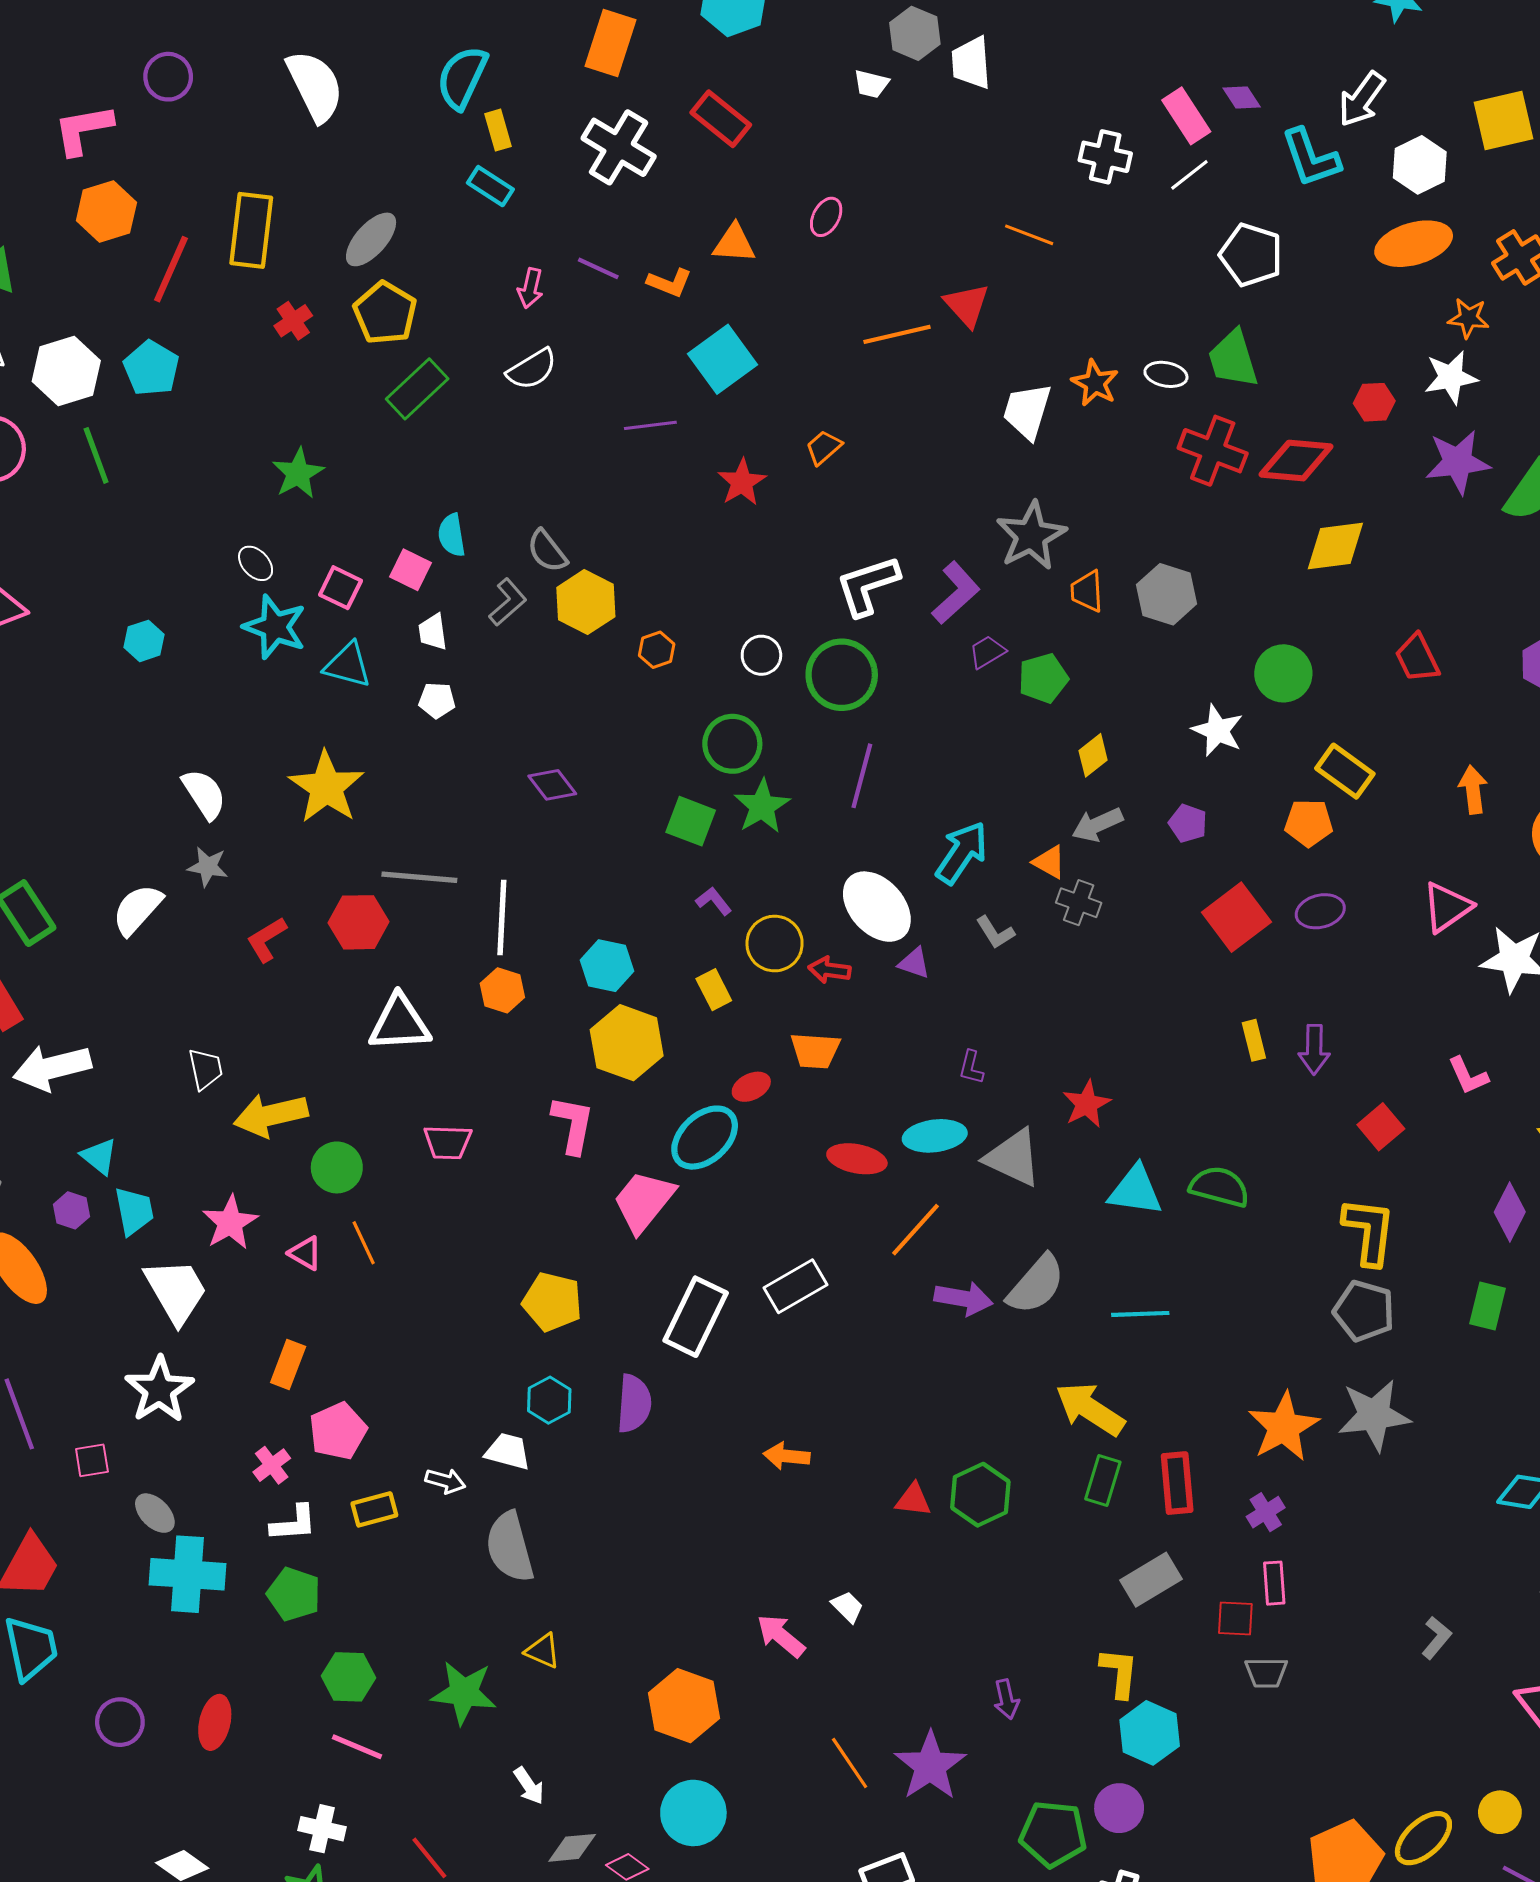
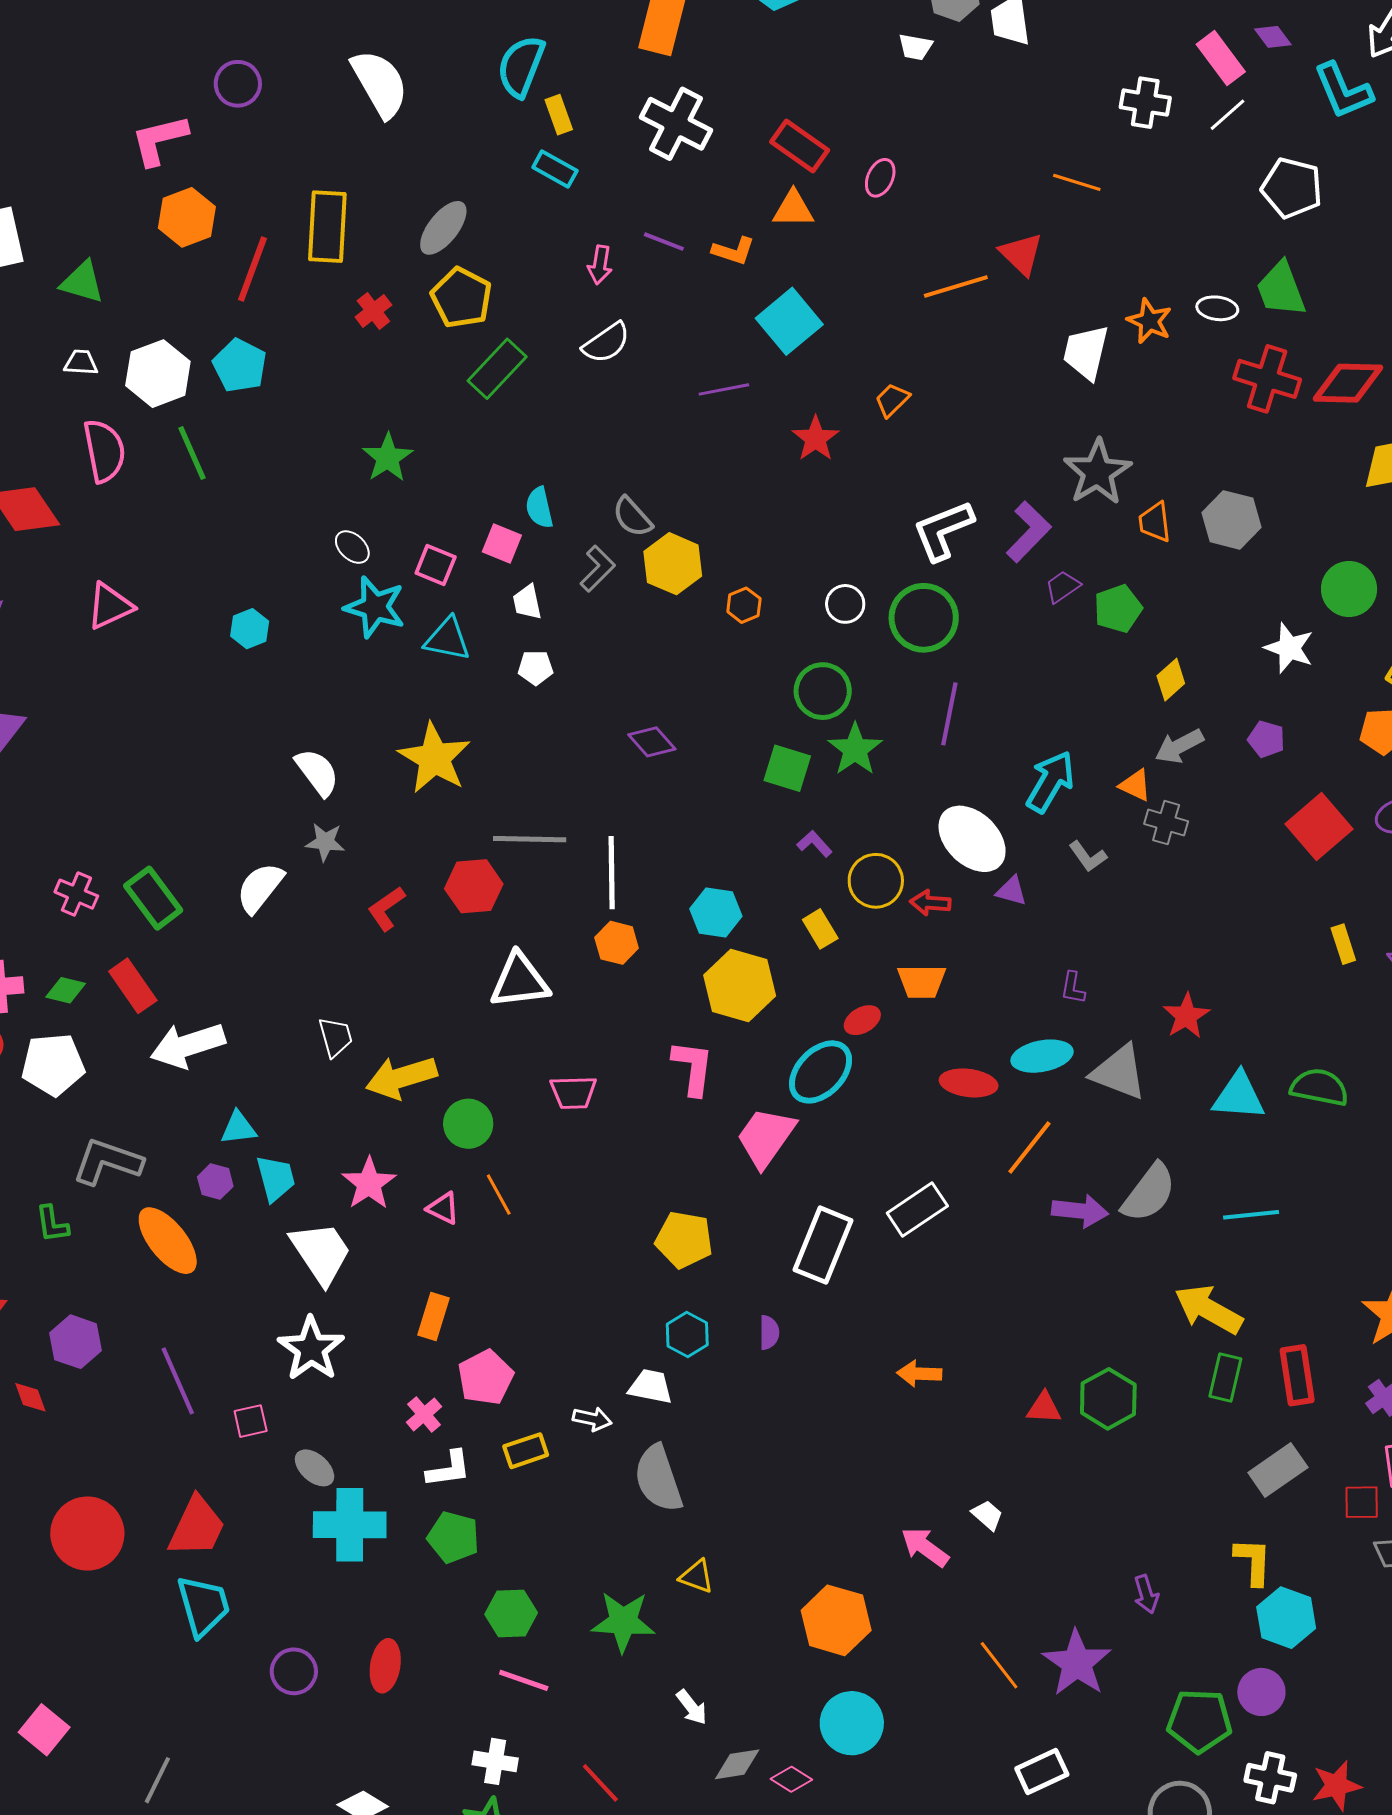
red rectangle: (721, 119) -> (800, 146), moved
cyan triangle: (99, 1156) -> (239, 1128), turned -42
purple semicircle: (634, 1404) -> (769, 1333), size x0.6

